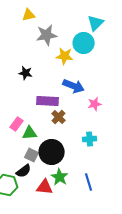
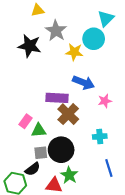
gray star: (47, 35) -> (56, 31), turned -30
black star: (26, 73) -> (30, 46), moved, size x1.6
brown cross: (59, 117) -> (68, 114), size x1.5
gray square: (32, 155) -> (41, 153), turned -32
blue line: (89, 182) -> (109, 168), moved

